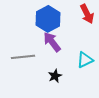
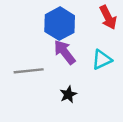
cyan triangle: (85, 60) -> (102, 60), moved

